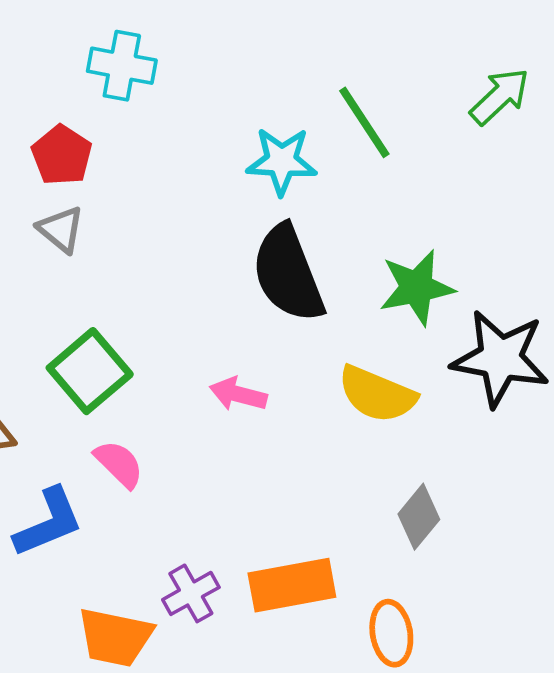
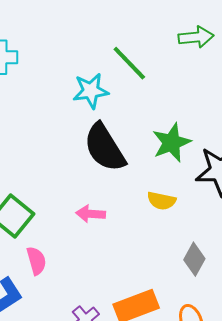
green arrow: (500, 96) -> (196, 37), turned 48
yellow semicircle: (377, 394) -> (161, 201), size x0.7
pink semicircle: (119, 464) -> (36, 261), turned 40

